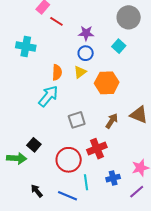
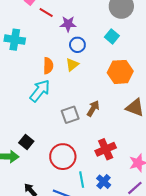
purple star: (86, 33) -> (68, 24), moved
orange hexagon: (107, 83) -> (120, 72), moved
brown arrow: (112, 121) -> (93, 109), moved
red cross: (97, 149) -> (106, 149), moved
blue cross: (113, 178) -> (104, 182), moved, turned -32

